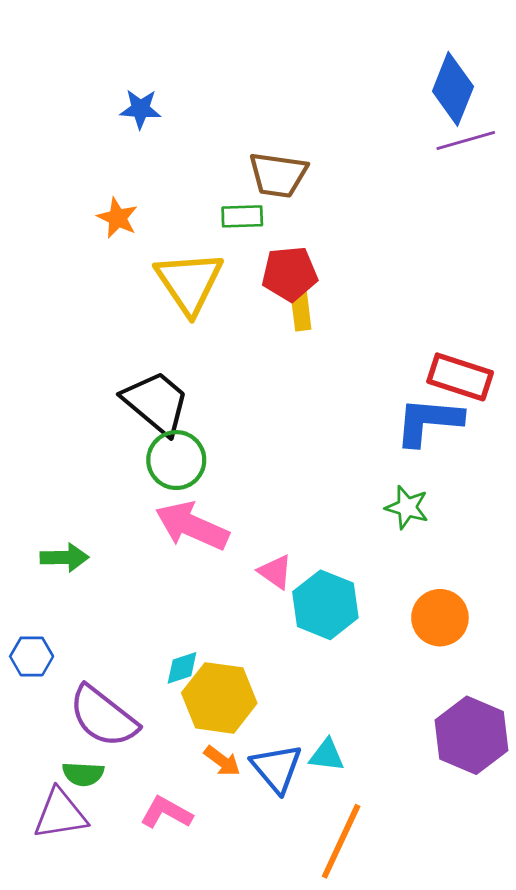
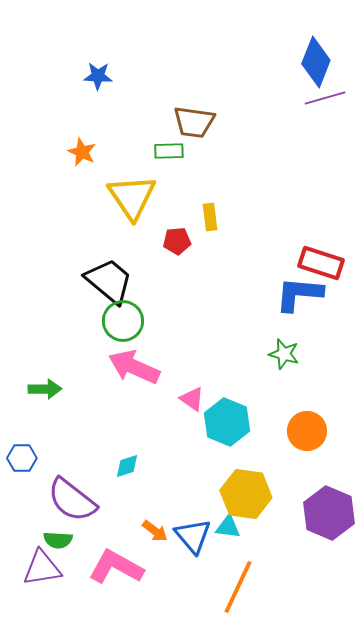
red pentagon: (290, 274) -> (177, 241), moved, size x0.7
yellow hexagon: (219, 698) -> (246, 494), moved
pink L-shape: (166, 813) -> (116, 567), size x1.5

